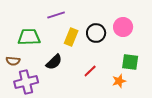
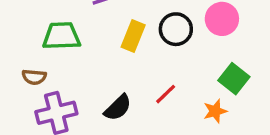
black semicircle: (54, 62) -> (118, 108), moved
green square: (130, 62) -> (234, 79), turned 30

